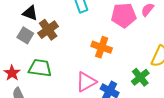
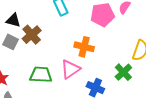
green trapezoid: (40, 68) -> (41, 75), moved
pink triangle: (86, 82) -> (70, 69), moved

